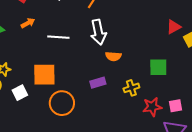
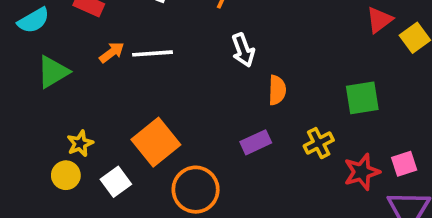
white arrow: (98, 32) -> (243, 50), size x0.7
white line: (58, 37) -> (152, 53), moved
orange semicircle: (113, 56) -> (277, 90), turned -84
orange square: (44, 75) -> (156, 142), turned -30

